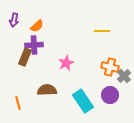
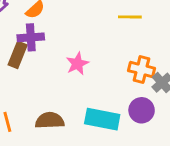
brown semicircle: (47, 90) -> (50, 120), moved
cyan rectangle: (83, 101) -> (102, 119), turned -45

